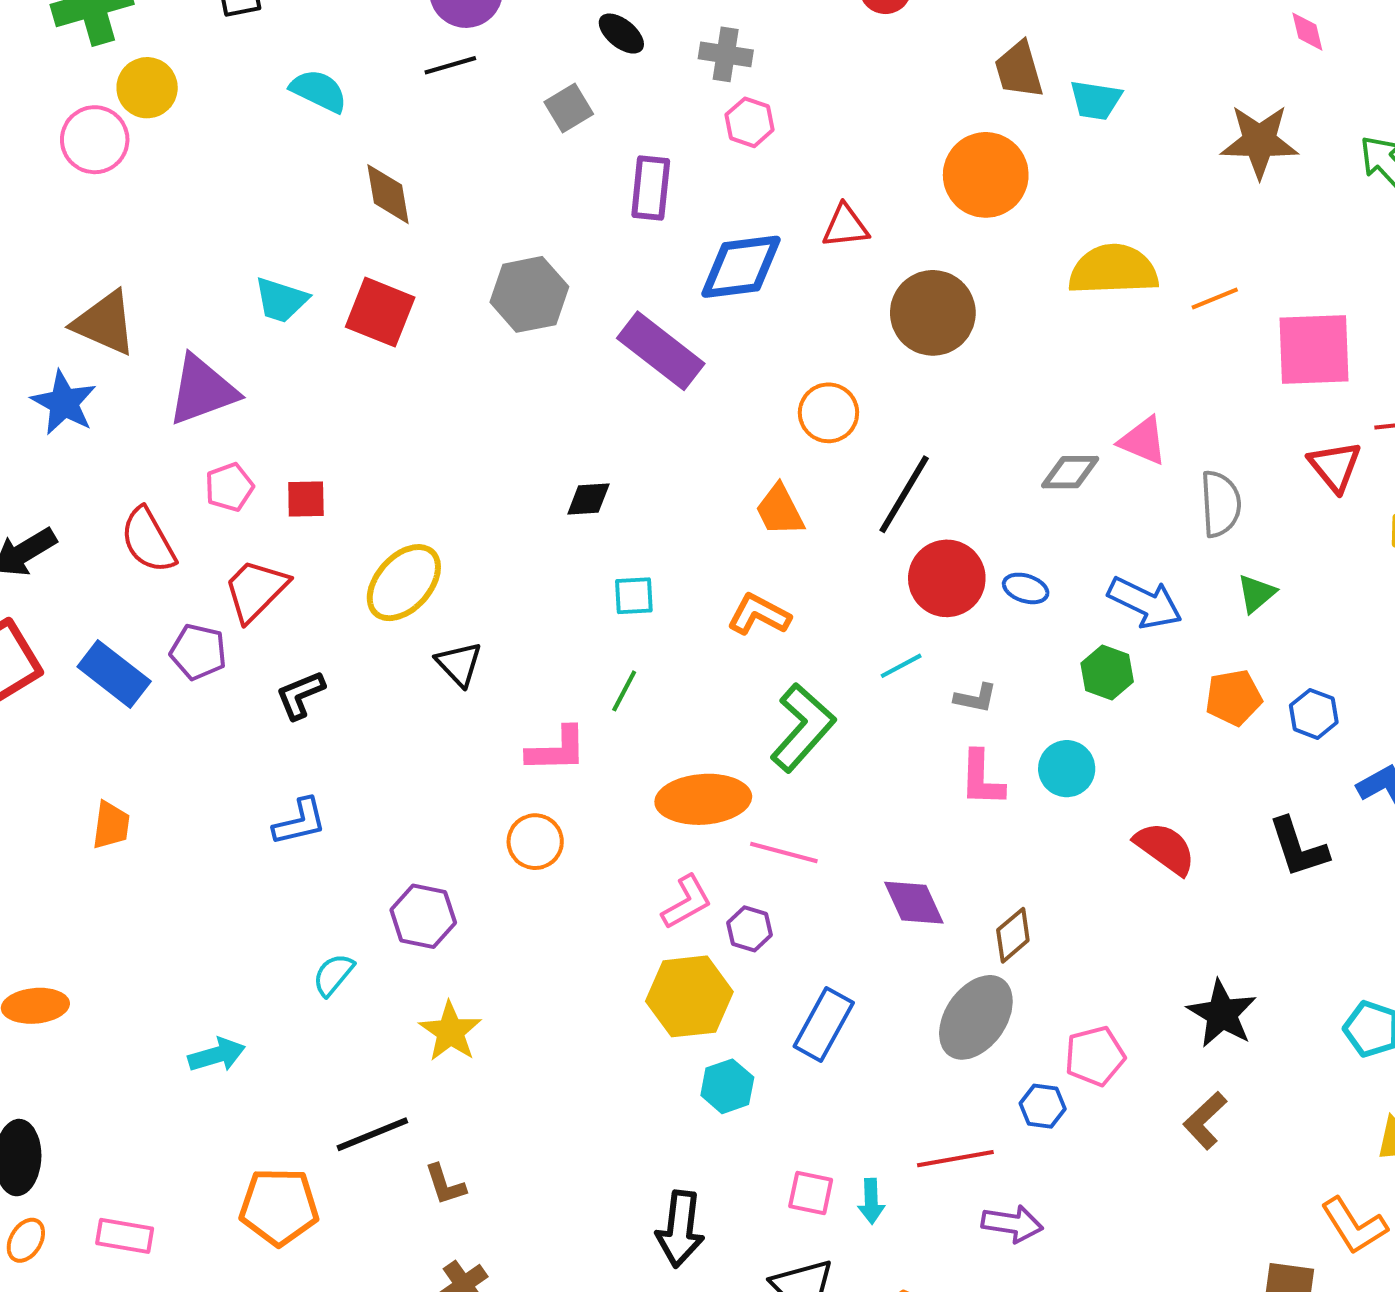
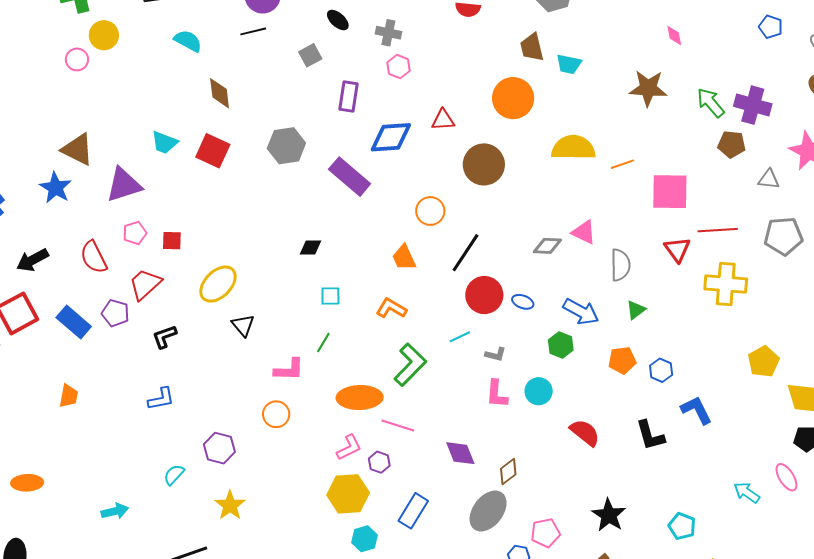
pink circle: (95, 140) -> (77, 59), size x0.7

